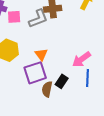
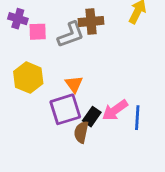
pink arrow: (81, 59) -> (115, 110), moved
black rectangle: (62, 81) -> (92, 117), moved

